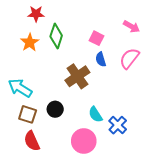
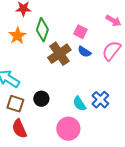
blue semicircle: (101, 59) -> (84, 52), turned -40
brown cross: (77, 76) -> (59, 54), moved
blue cross: (118, 125) -> (100, 100), moved

